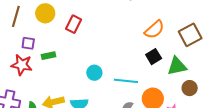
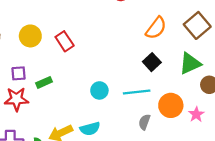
red rectangle: (74, 24) -> (65, 41), turned -48
black square: (154, 57) -> (152, 62), moved

